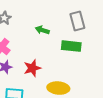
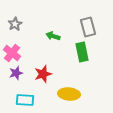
green rectangle: (71, 46) -> (82, 52), turned 72

